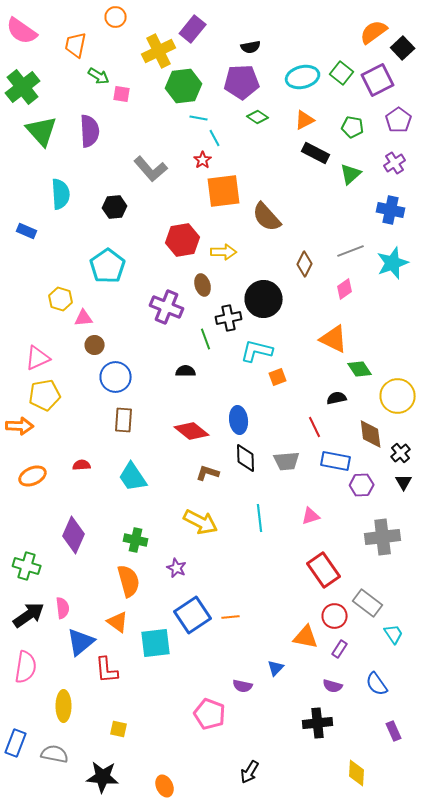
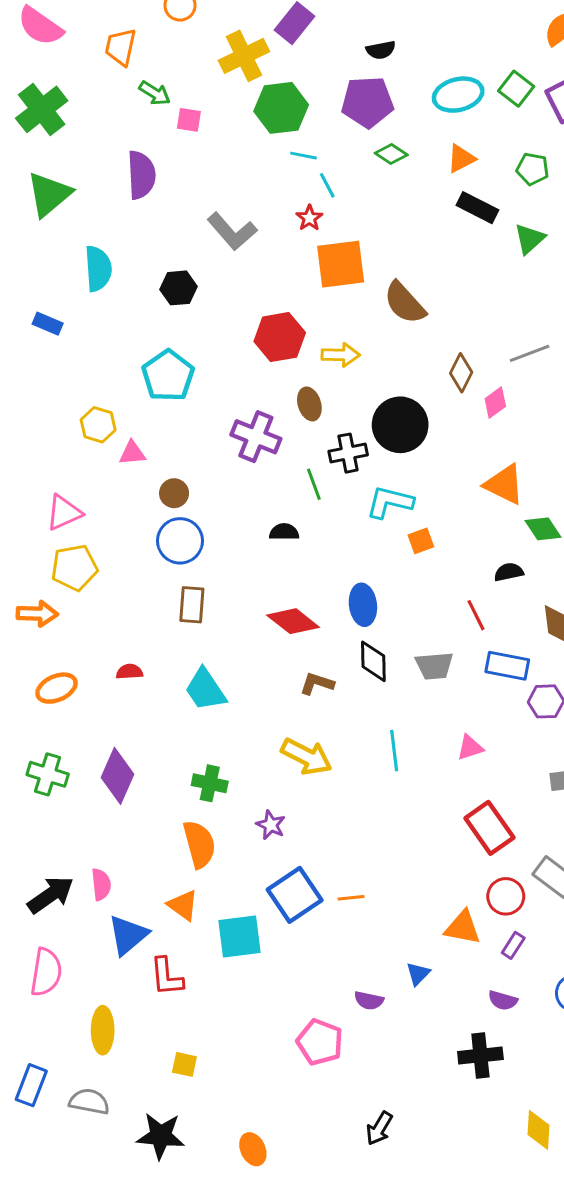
green triangle: (42, 131) -> (49, 194), moved, turned 32
pink diamond: (345, 289) -> (495, 402), moved
brown circle: (95, 345) -> (174, 493), moved
green cross: (27, 566) -> (48, 774), moved

